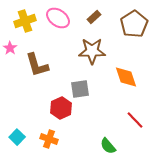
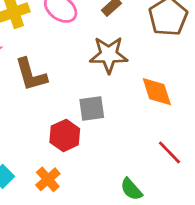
orange cross: (49, 139) -> (48, 179), turned 30

